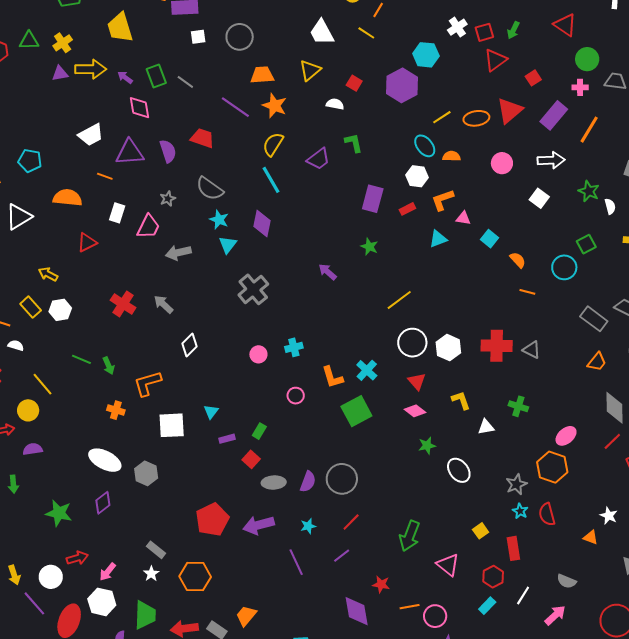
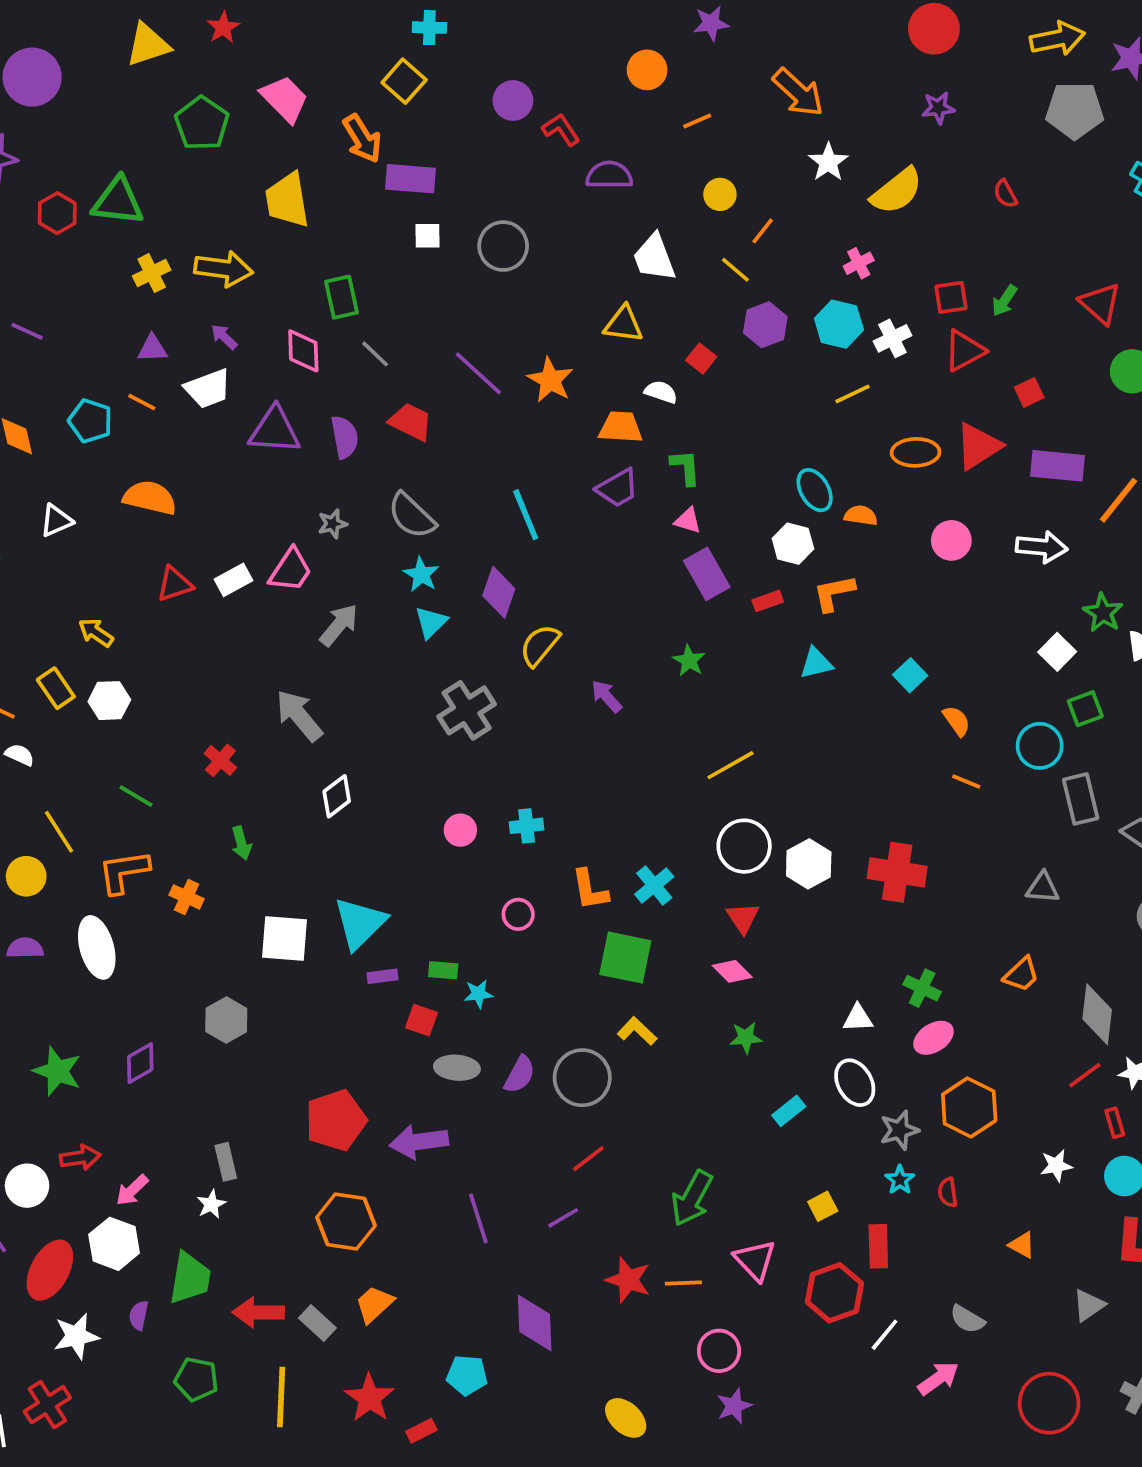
white cross: (457, 27) -> (892, 338), moved
green triangle: (29, 41) -> (118, 202), size x1.4
yellow cross: (63, 43) -> (152, 273), moved
yellow triangle: (310, 70) -> (623, 324), turned 40
purple triangle: (60, 74) -> (152, 349), moved
orange trapezoid: (262, 75) -> (621, 427), moved
purple arrow: (125, 77) -> (224, 337), moved
gray line: (185, 82) -> (375, 354), moved
purple hexagon: (402, 85) -> (765, 325), moved, size x0.7
pink cross: (580, 87) -> (859, 263), moved, turned -35
purple rectangle: (554, 115) -> (1057, 466), turned 48
yellow line: (442, 117) -> (852, 394), moved
yellow semicircle: (273, 144) -> (540, 645), moved
orange line: (105, 176) -> (142, 402), moved
white square: (539, 198) -> (1057, 652), moved
purple rectangle: (373, 199) -> (707, 574), turned -52
white rectangle: (117, 213) -> (234, 580), moved, turned 36
white triangle: (19, 217) -> (56, 521), size x0.7
pink triangle: (463, 218) -> (688, 521), moved
gray arrow: (178, 253) -> (339, 625), turned 135
red cross: (123, 304) -> (220, 760), moved, size x0.7
gray arrow: (163, 304) -> (299, 716), size x1.4
gray rectangle: (594, 319) -> (1081, 799), moved, turned 32
gray triangle: (532, 350) -> (1043, 888), moved, turned -30
orange trapezoid: (597, 362) -> (1021, 974), moved
green arrow: (109, 366) -> (241, 843), moved
orange L-shape: (147, 383) -> (124, 872), moved
yellow L-shape: (461, 400) -> (637, 1031), moved, turned -35
green square: (356, 411) -> (625, 958), turned 32
cyan triangle: (211, 412) -> (360, 923), size x2.0
green rectangle: (259, 431) -> (443, 970), turned 56
pink ellipse: (566, 436) -> (934, 1038), moved
red square: (251, 459) -> (421, 1020), turned -30
white ellipse: (105, 460) -> (97, 947), moved, turned 40
white ellipse: (459, 470) -> (855, 1083), moved
red semicircle: (547, 514) -> (948, 1192), size x0.7
white star: (609, 516) -> (1056, 1166), moved, turned 30
cyan star: (308, 526) -> (478, 994), moved
gray rectangle: (156, 550) -> (226, 1162), turned 30
orange hexagon: (195, 577) -> (346, 1221), moved
red hexagon: (493, 577) -> (835, 1293), size x1.4
red star: (381, 584) -> (628, 1280), size x1.4
cyan rectangle: (487, 606) -> (789, 1111), moved
orange line: (410, 607) -> (683, 1283), moved
purple diamond: (357, 611) -> (535, 1323), moved

